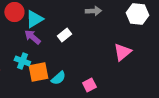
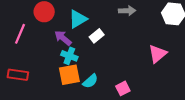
cyan triangle: (34, 19) -> (78, 19), moved
cyan cross: (22, 61) -> (69, 56), moved

